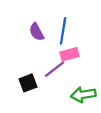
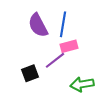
purple semicircle: (37, 32) -> (38, 25), size x1.4

